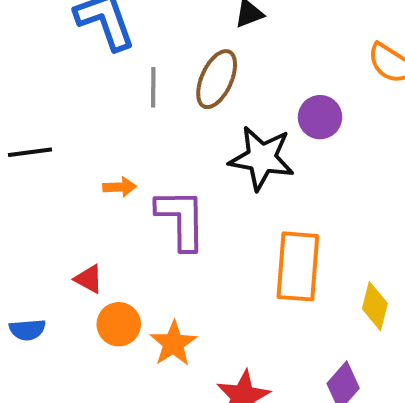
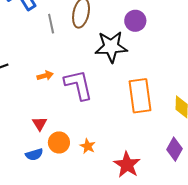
red triangle: (89, 279) -> (40, 124), turned 42
blue semicircle: (27, 330) -> (34, 154), moved
orange star: (173, 344) -> (88, 146), size x0.7

